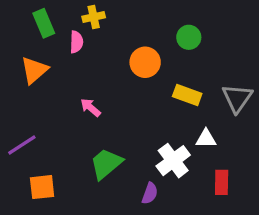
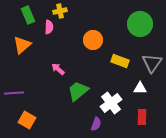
green circle: (189, 37) -> (140, 24), moved, size x1.6
white triangle: (206, 139) -> (140, 88), moved
purple line: (22, 145) -> (14, 93), turned 30
green trapezoid: (106, 164) -> (78, 91), moved
orange square: (42, 187) -> (27, 120), turned 36

